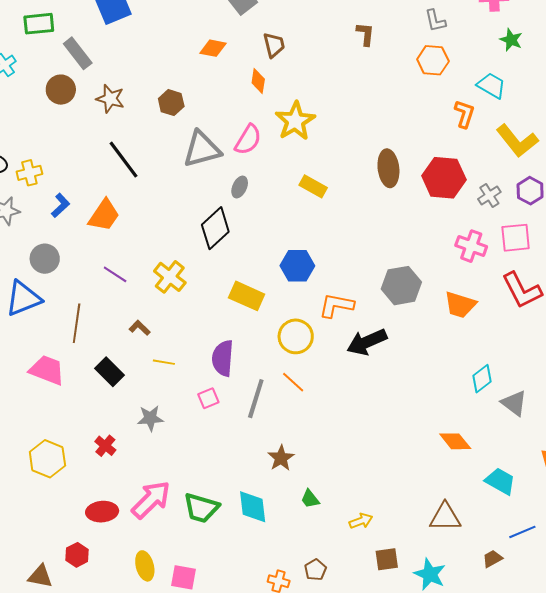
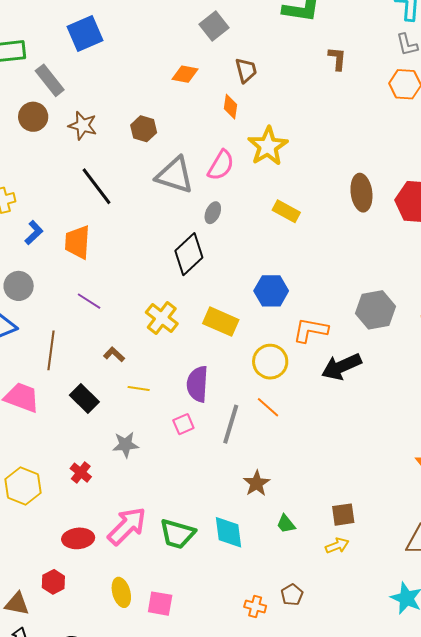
gray triangle: (202, 149) -> (175, 175), turned 33
orange trapezoid: (104, 215) -> (77, 242), turned 150
yellow cross: (170, 277) -> (162, 318), moved
brown square: (387, 559) -> (343, 515), moved

